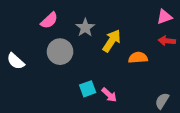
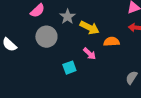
yellow arrow: (112, 41) -> (89, 28), turned 84
pink arrow: (109, 95) -> (89, 54), moved

